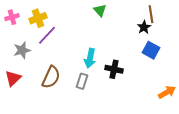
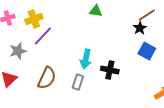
green triangle: (100, 10) -> (96, 11), turned -40
brown line: (151, 14) -> (147, 15), turned 66

